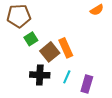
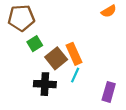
cyan line: (67, 77) -> (75, 75), moved
purple rectangle: (87, 84) -> (109, 92), moved

